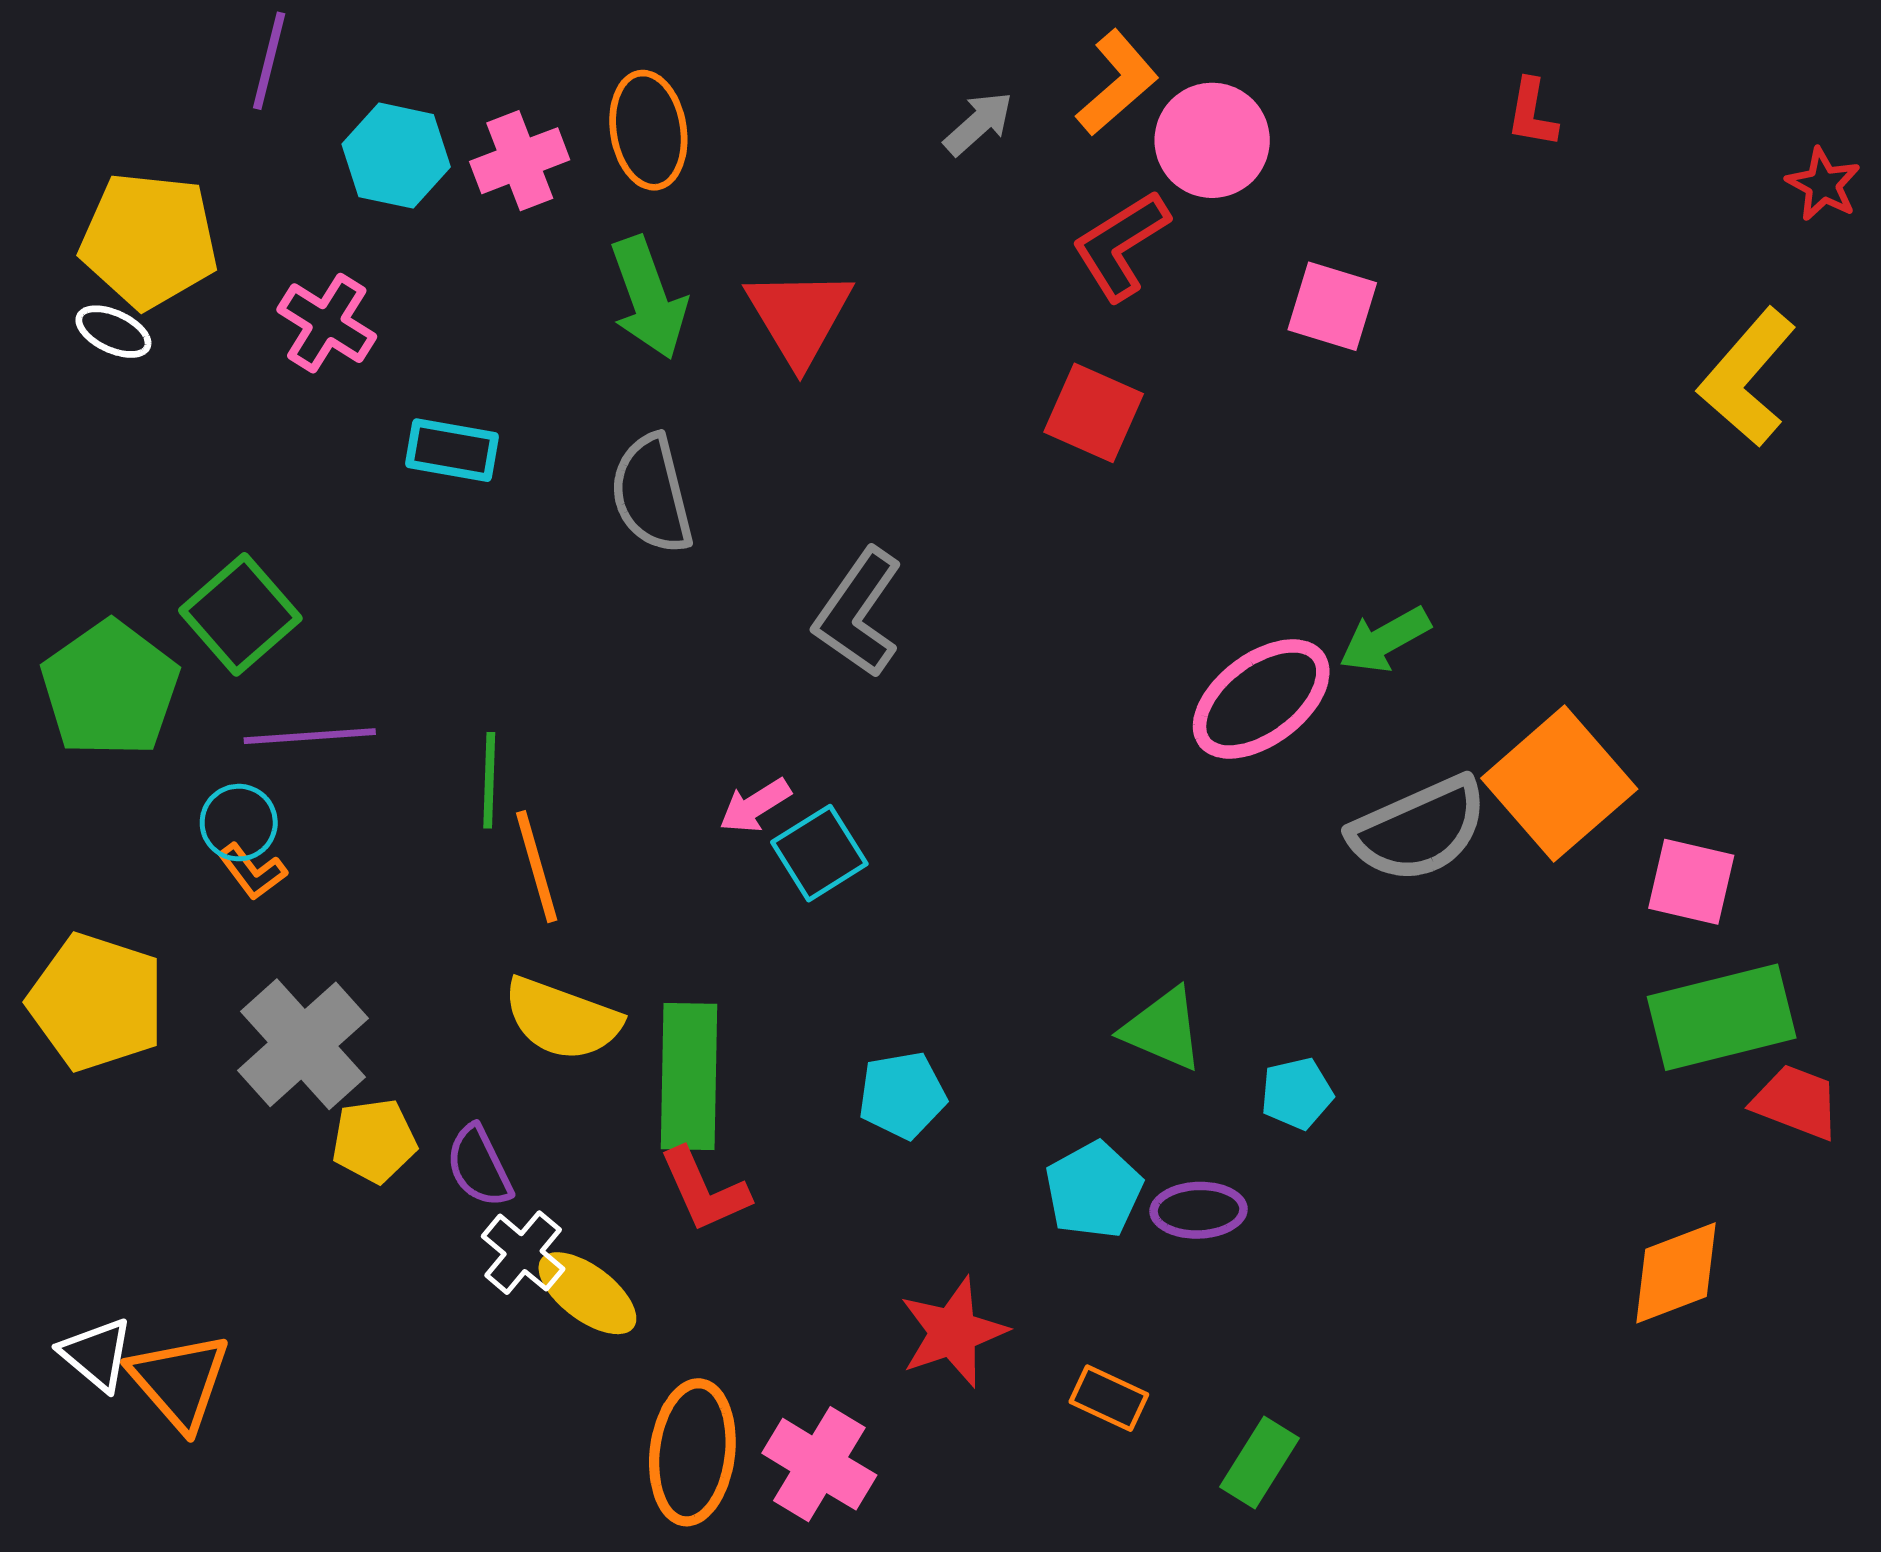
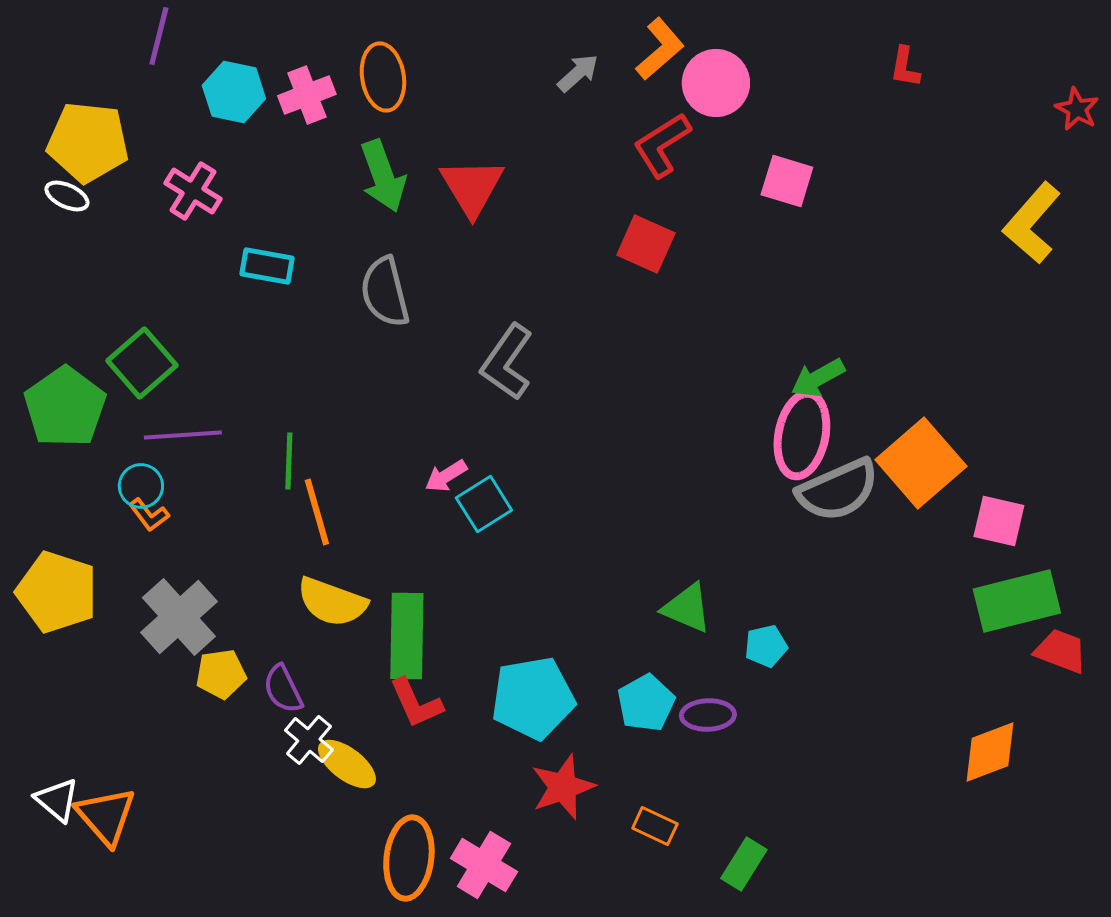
pink ellipse: (1261, 699) -> (802, 435), moved, turned -42
cyan pentagon: (902, 1095) -> (533, 698), moved, size x1.6

